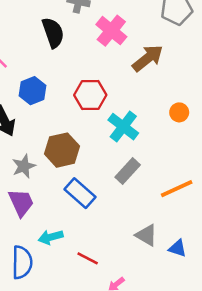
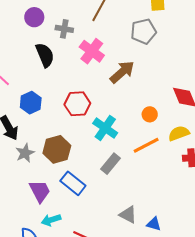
gray star: (24, 166) -> (25, 153), moved
orange line: (177, 189) -> (146, 145), moved
purple trapezoid: (21, 203) -> (40, 191), moved

